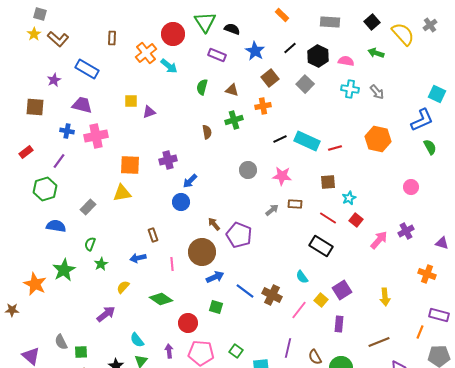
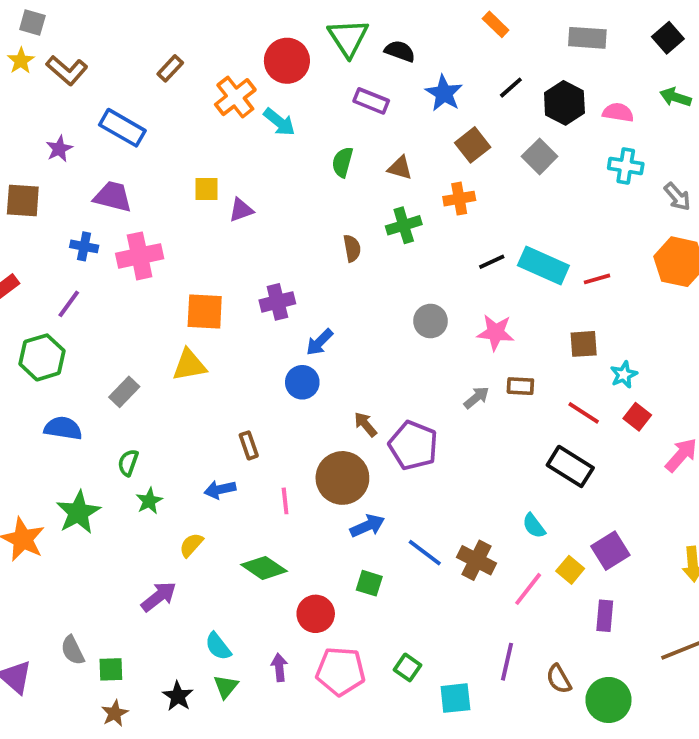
brown rectangle: (112, 38) -> (170, 68), turned 40
gray arrow: (377, 92) -> (677, 197), moved

